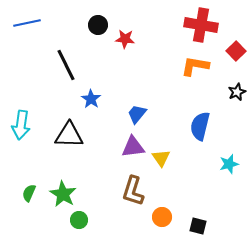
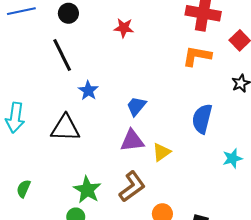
black circle: (98, 25) -> (68, 13), moved
yellow triangle: (161, 158) -> (161, 152), turned 30
brown L-shape: (133, 191) -> (132, 187), turned -144
green star: (63, 194) -> (87, 190), moved

